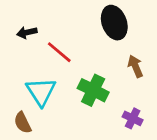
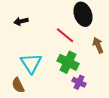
red line: (59, 52) -> (65, 35), moved
purple cross: (133, 118) -> (79, 82), moved

